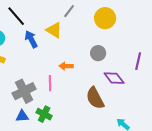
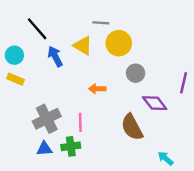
gray line: (69, 11) -> (101, 23), turned 56
yellow circle: (105, 18) -> (119, 43), moved
pink line: (50, 83) -> (80, 122), moved
green cross: (44, 114) -> (71, 146), turned -35

